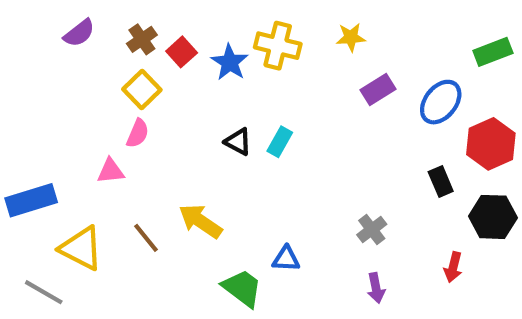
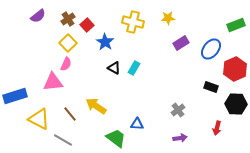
blue star: (230, 62) -> (105, 42), moved
pink triangle: (111, 171) -> (53, 82), size x1.5
black rectangle: (441, 181) -> (211, 87), turned -48
purple arrow: (376, 288) -> (180, 138), turned -88
gray line: (44, 292) -> (63, 140), moved

